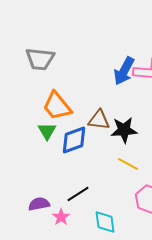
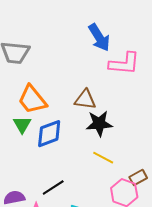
blue arrow: (124, 71) -> (99, 38), moved, turned -60
brown triangle: (99, 120) -> (85, 100), moved

